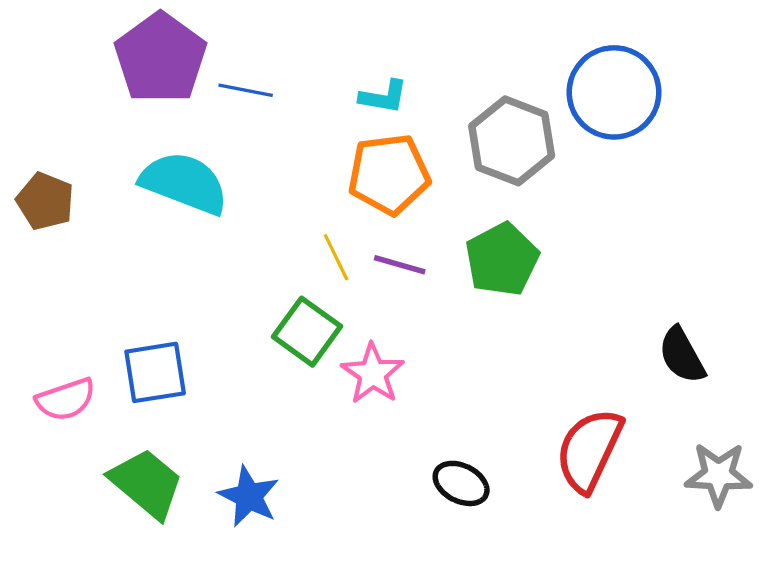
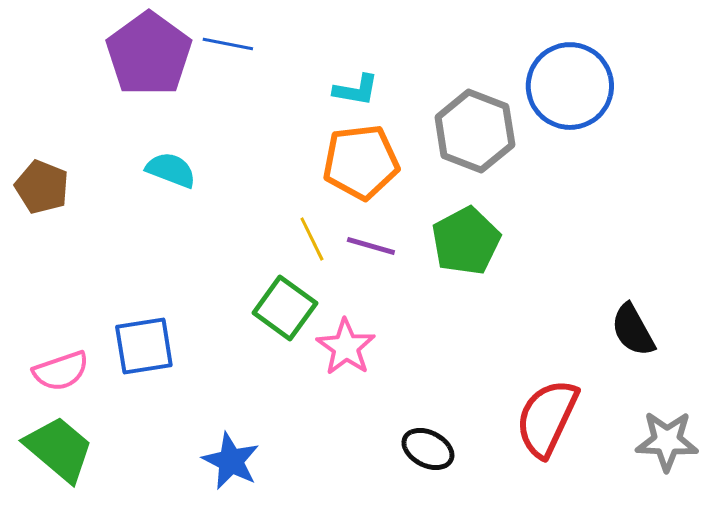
blue line: (246, 90) -> (228, 44), moved
cyan semicircle: (184, 183) -> (171, 170), size x0.6
green trapezoid: (146, 483) -> (59, 449), moved

